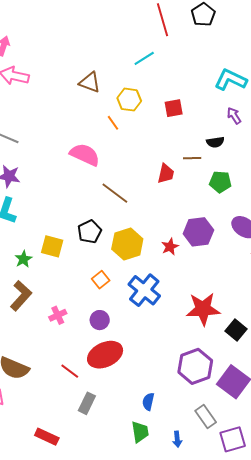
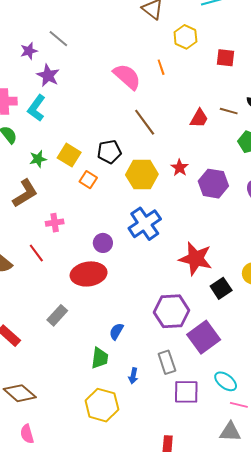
orange line: (113, 123) -> (161, 67), moved
red star: (170, 247) -> (180, 168), moved, turned -30
orange square: (101, 280) -> (88, 180), moved, turned -36
purple circle: (100, 320) -> (103, 243), moved
red line: (70, 371) -> (36, 253), moved

